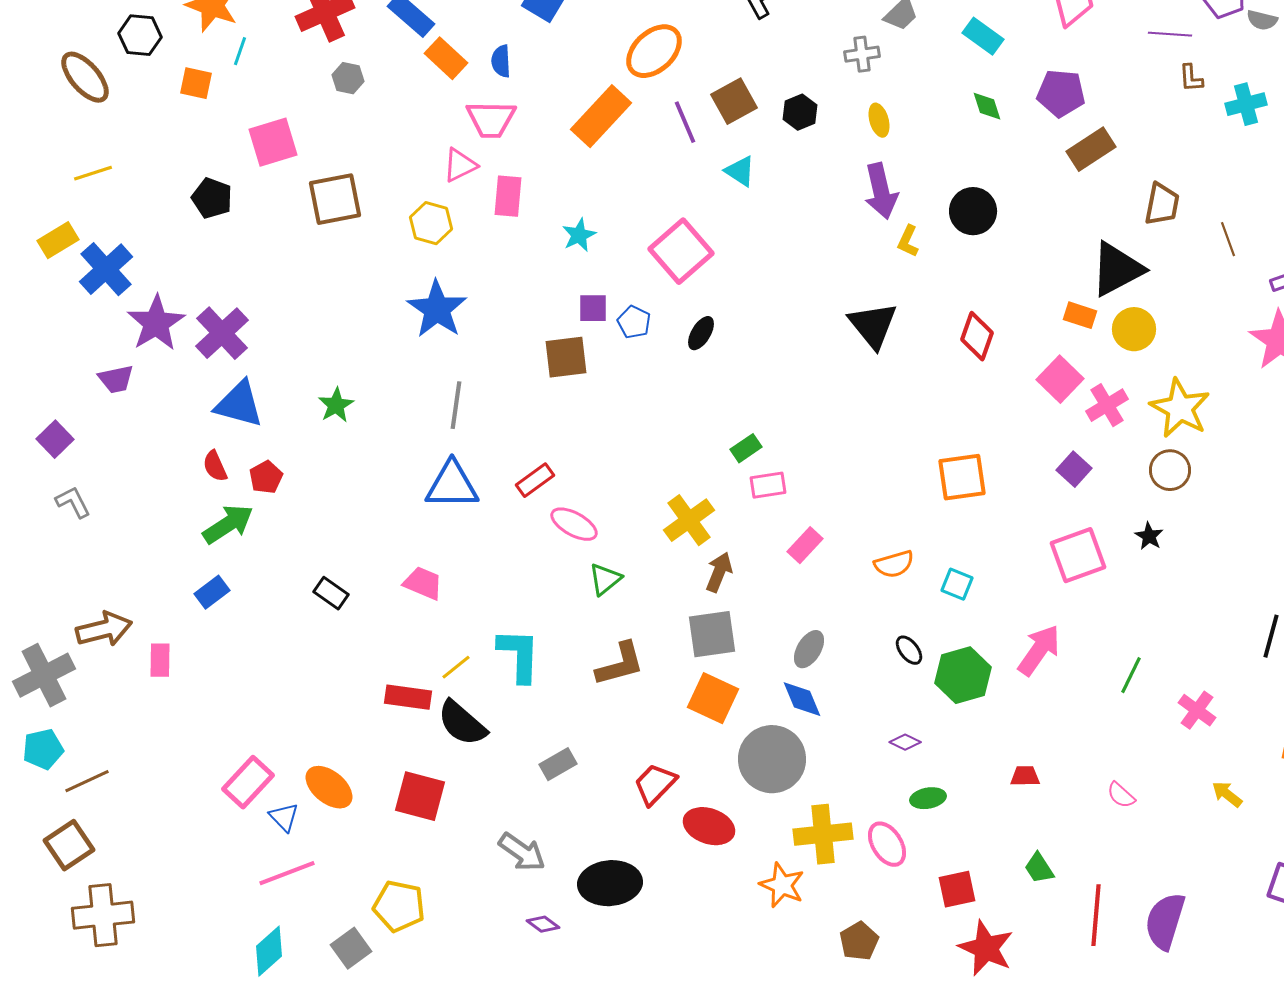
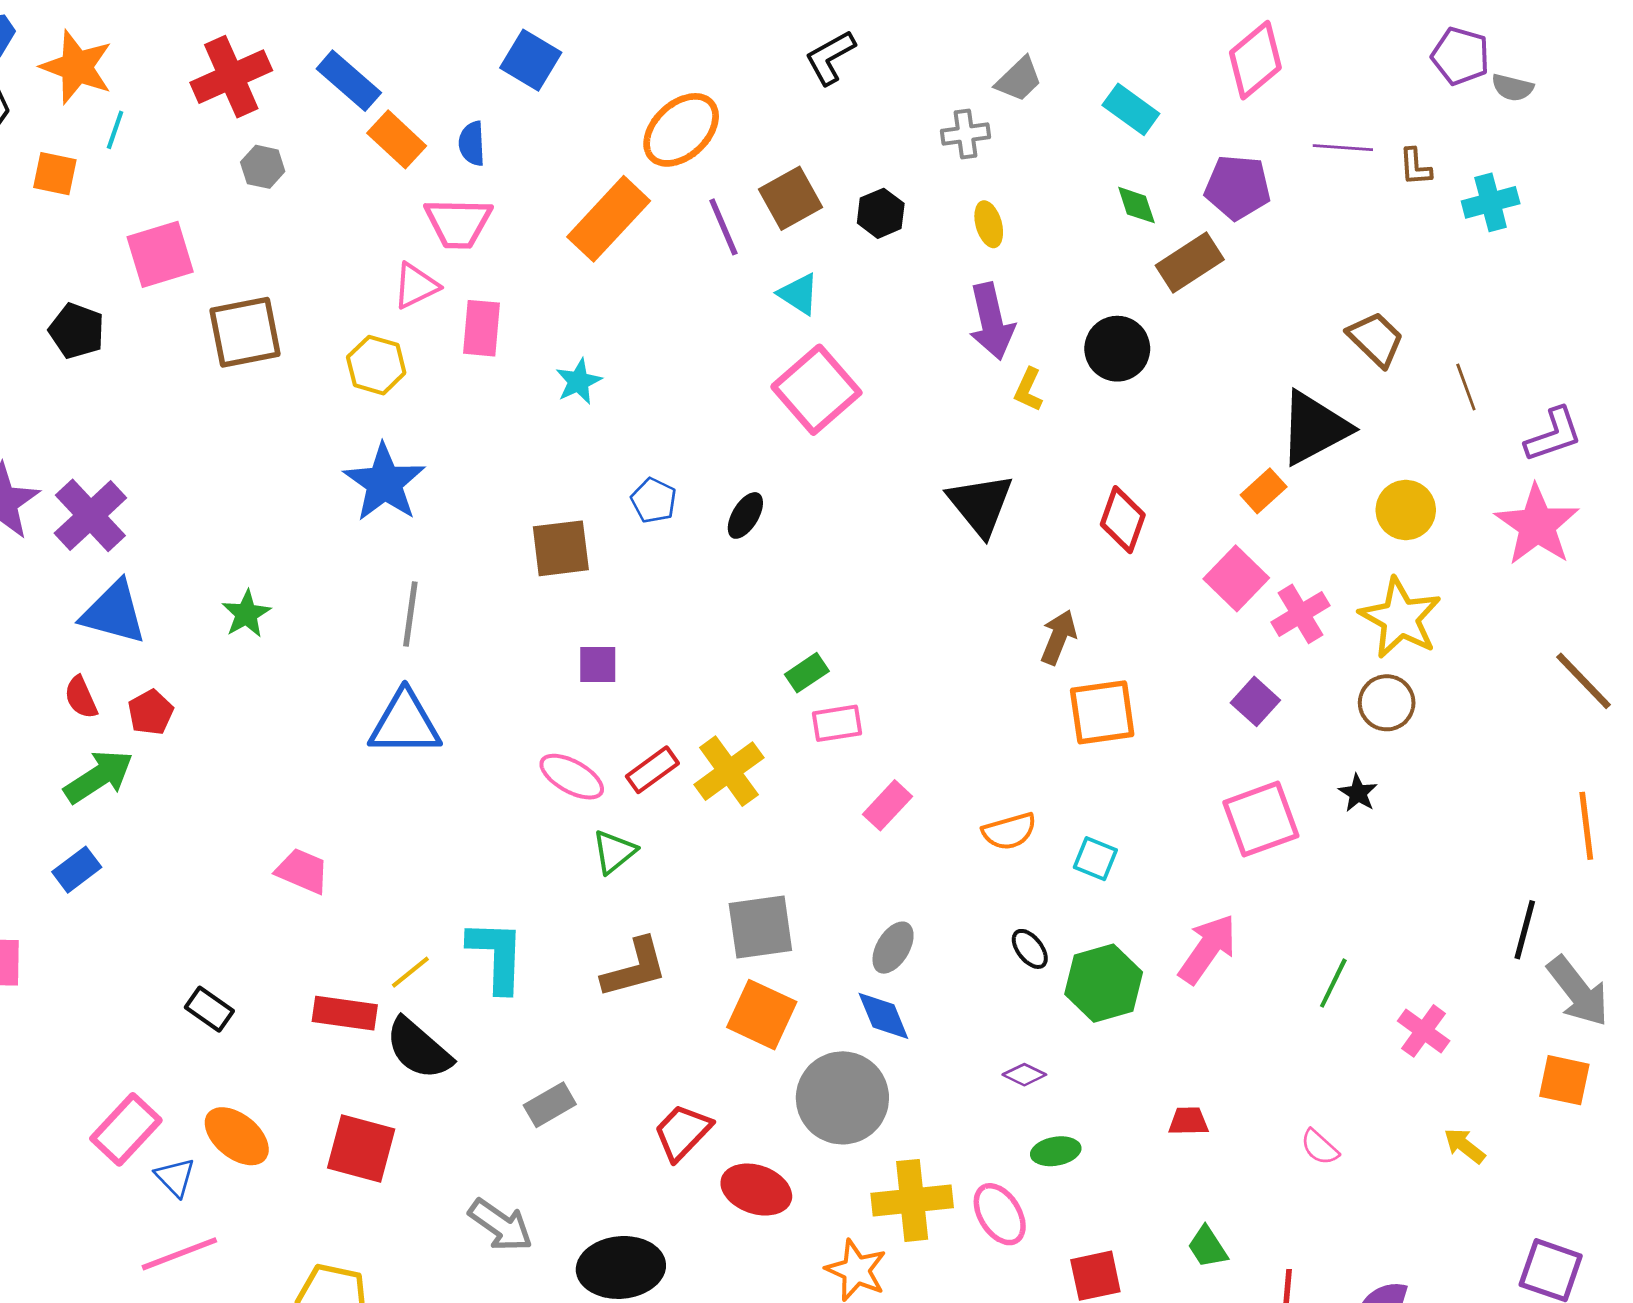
purple line: (1170, 34) -> (1343, 148), moved
brown rectangle: (1091, 149) -> (1190, 263), moved
brown trapezoid: (1162, 204) -> (1376, 339), turned -57
pink square: (681, 251) -> (816, 390), moved
purple square: (593, 308) -> (598, 665), moved
orange rectangle: (1080, 315) -> (1264, 491), turned -60
yellow circle: (1134, 329) -> (1406, 510), moved
red rectangle: (535, 480) -> (652, 770), moved
brown arrow: (719, 572) -> (1058, 637), moved
pink trapezoid: (423, 583) -> (302, 871), moved
black rectangle: (331, 593) -> (209, 1009), moved

